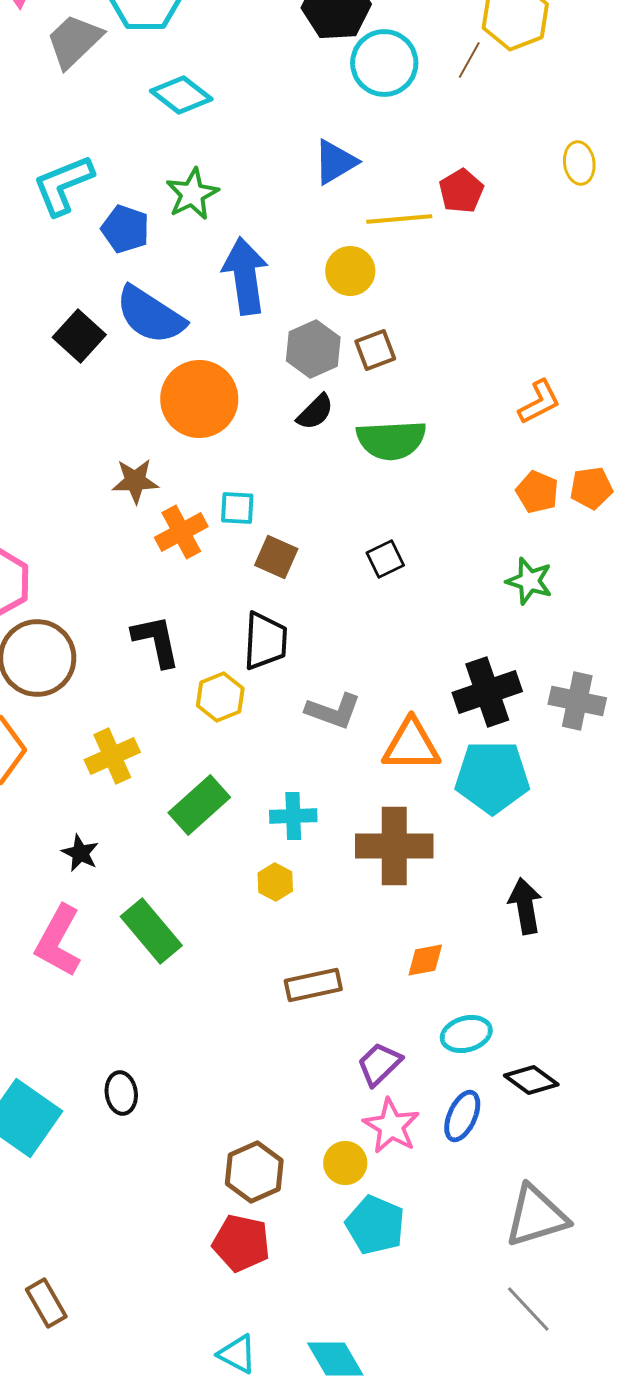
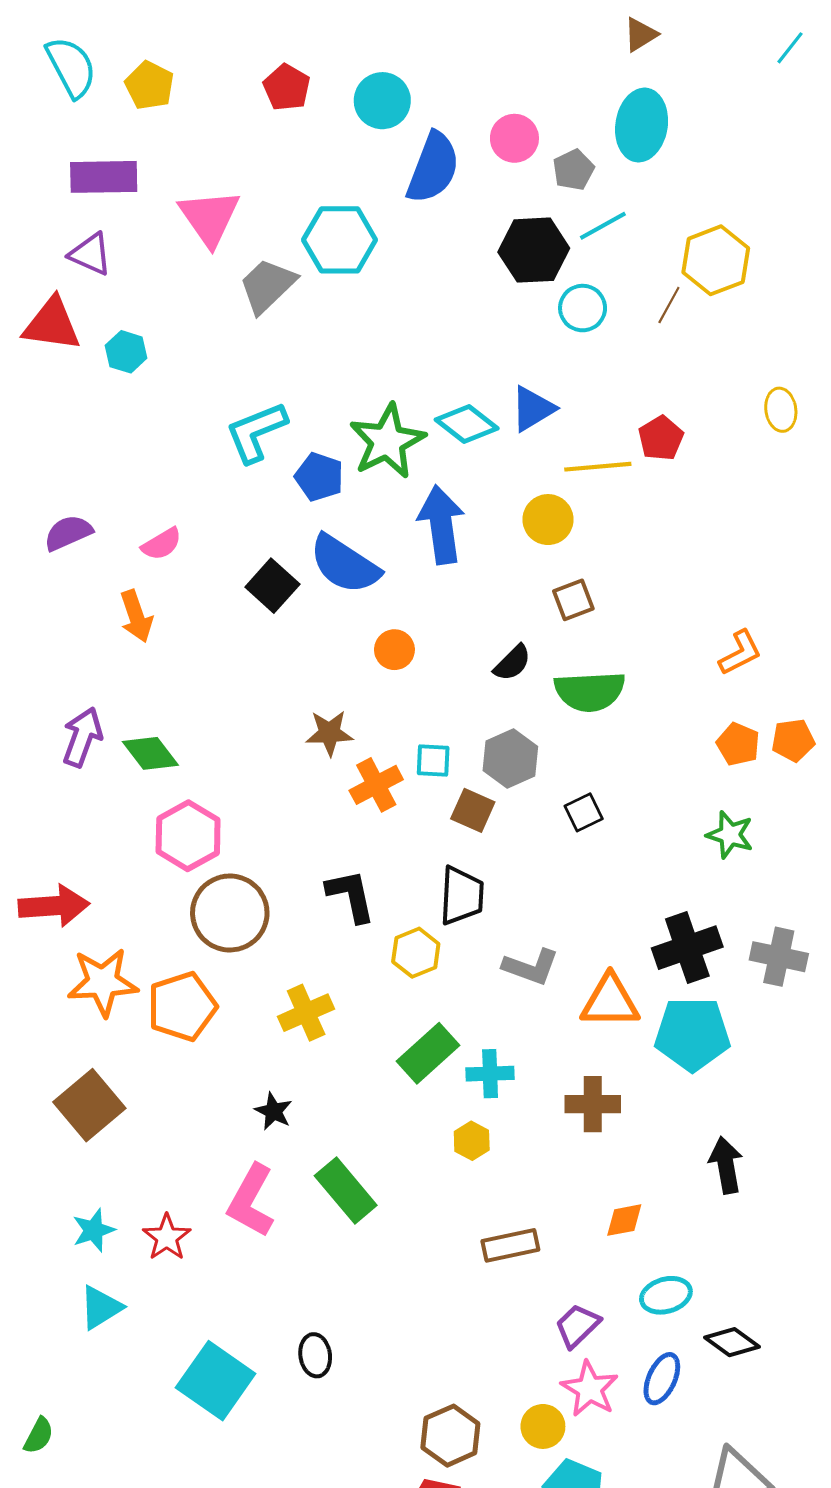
cyan circle: (384, 63) -> (583, 308), size x0.7
cyan diamond: (181, 95) -> (467, 424), moved
green star: (192, 194) -> (387, 441), size x1.4
gray hexagon: (313, 349) -> (510, 758), moved
orange circle: (199, 399) -> (394, 650), size x0.5
green rectangle: (199, 805) -> (428, 1053), moved
brown cross: (394, 846) -> (593, 1104), size x0.7

